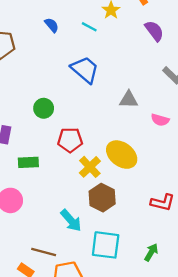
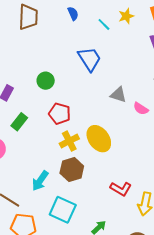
pink semicircle: (160, 120) -> (141, 109), moved
green rectangle: (28, 162) -> (19, 122), turned -66
cyan arrow: (71, 220) -> (40, 181), turned 60

